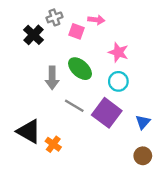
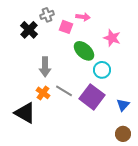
pink star: (118, 52) -> (112, 38), moved
green ellipse: (80, 69) -> (84, 51), moved
orange cross: (53, 144) -> (43, 93), moved

